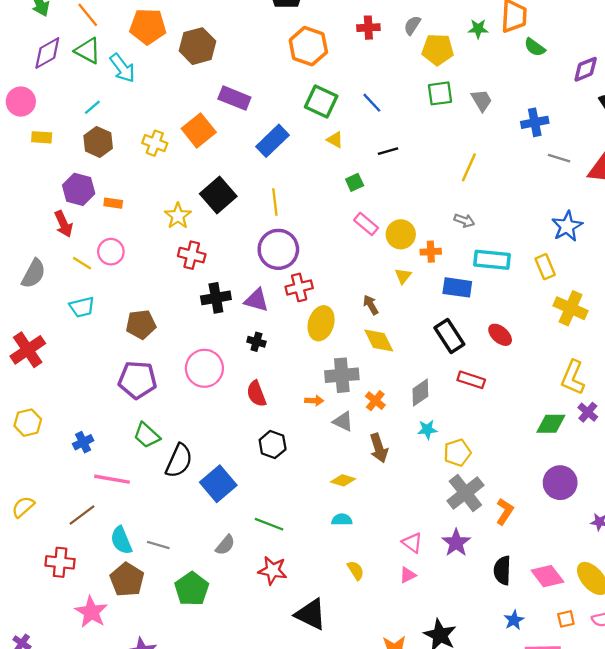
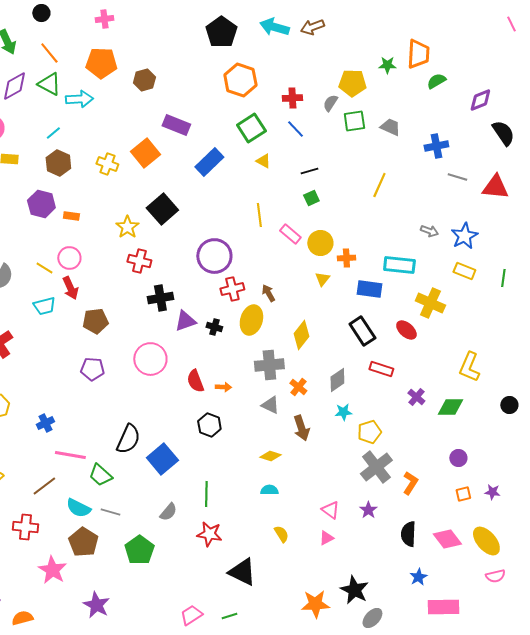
gray semicircle: (412, 25) -> (330, 103), moved
red cross: (368, 28) -> (292, 98), moved
brown hexagon: (197, 46) -> (144, 80), size x0.7
green semicircle: (535, 47) -> (436, 81), turned 114
cyan arrow: (122, 68) -> (79, 99), turned -56
gray trapezoid: (482, 100) -> (390, 127), turned -35
green square: (321, 102) -> (251, 128), turned 32
green square: (355, 182) -> (311, 198), moved
yellow line: (275, 202) -> (259, 215), moved
gray arrow: (464, 220) -> (429, 231), moved
red arrow: (64, 224) -> (70, 288), moved
yellow rectangle: (545, 267) -> (464, 271), moved, turned -45
purple triangle: (256, 300) -> (185, 321), moved, turned -35
brown arrow: (371, 305) -> (268, 293), moved
yellow cross: (571, 308) -> (430, 303), moved
yellow diamond: (379, 341) -> (301, 335), turned 64
black cross: (256, 342) -> (214, 327), moved
purple pentagon: (137, 380) -> (92, 369), size x0.7
orange arrow: (314, 401) -> (223, 387), moved
purple cross: (588, 412) -> (416, 397), moved
green trapezoid: (147, 435) -> (100, 475), moved
purple circle: (560, 483) -> (458, 458), size x0.6
green line: (269, 524) -> (206, 494), turned 70
cyan semicircle: (121, 540) -> (78, 508), turned -40
purple star: (456, 543) -> (368, 510), size x0.7
orange square: (566, 619) -> (463, 494), moved

